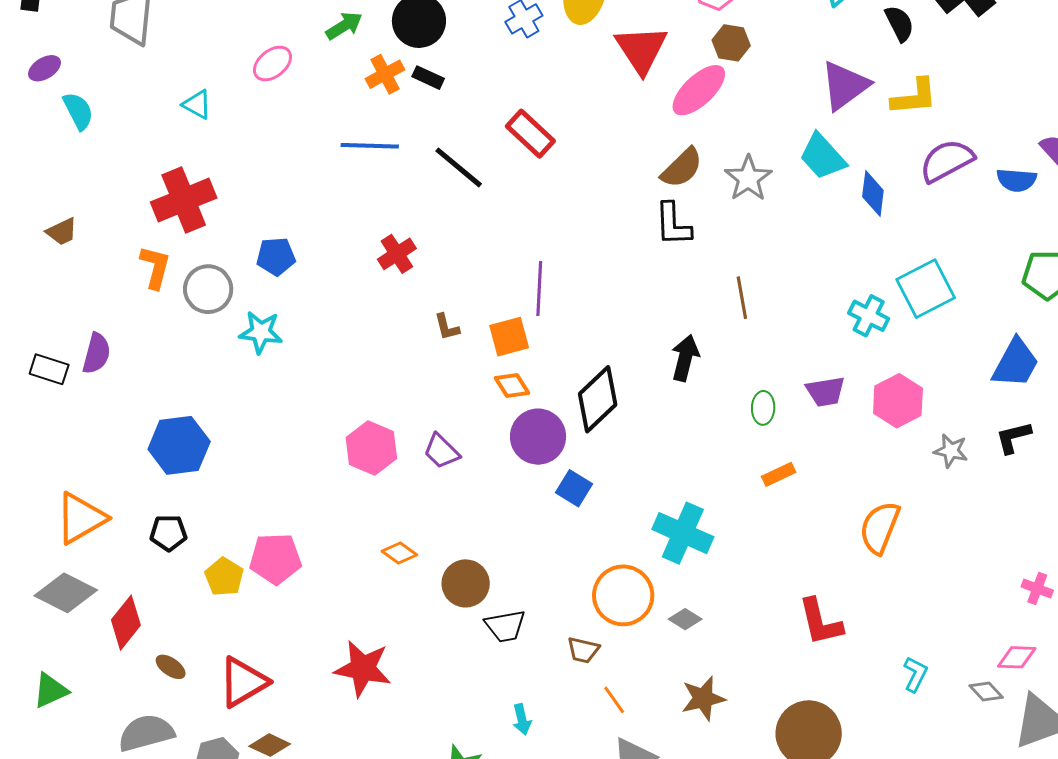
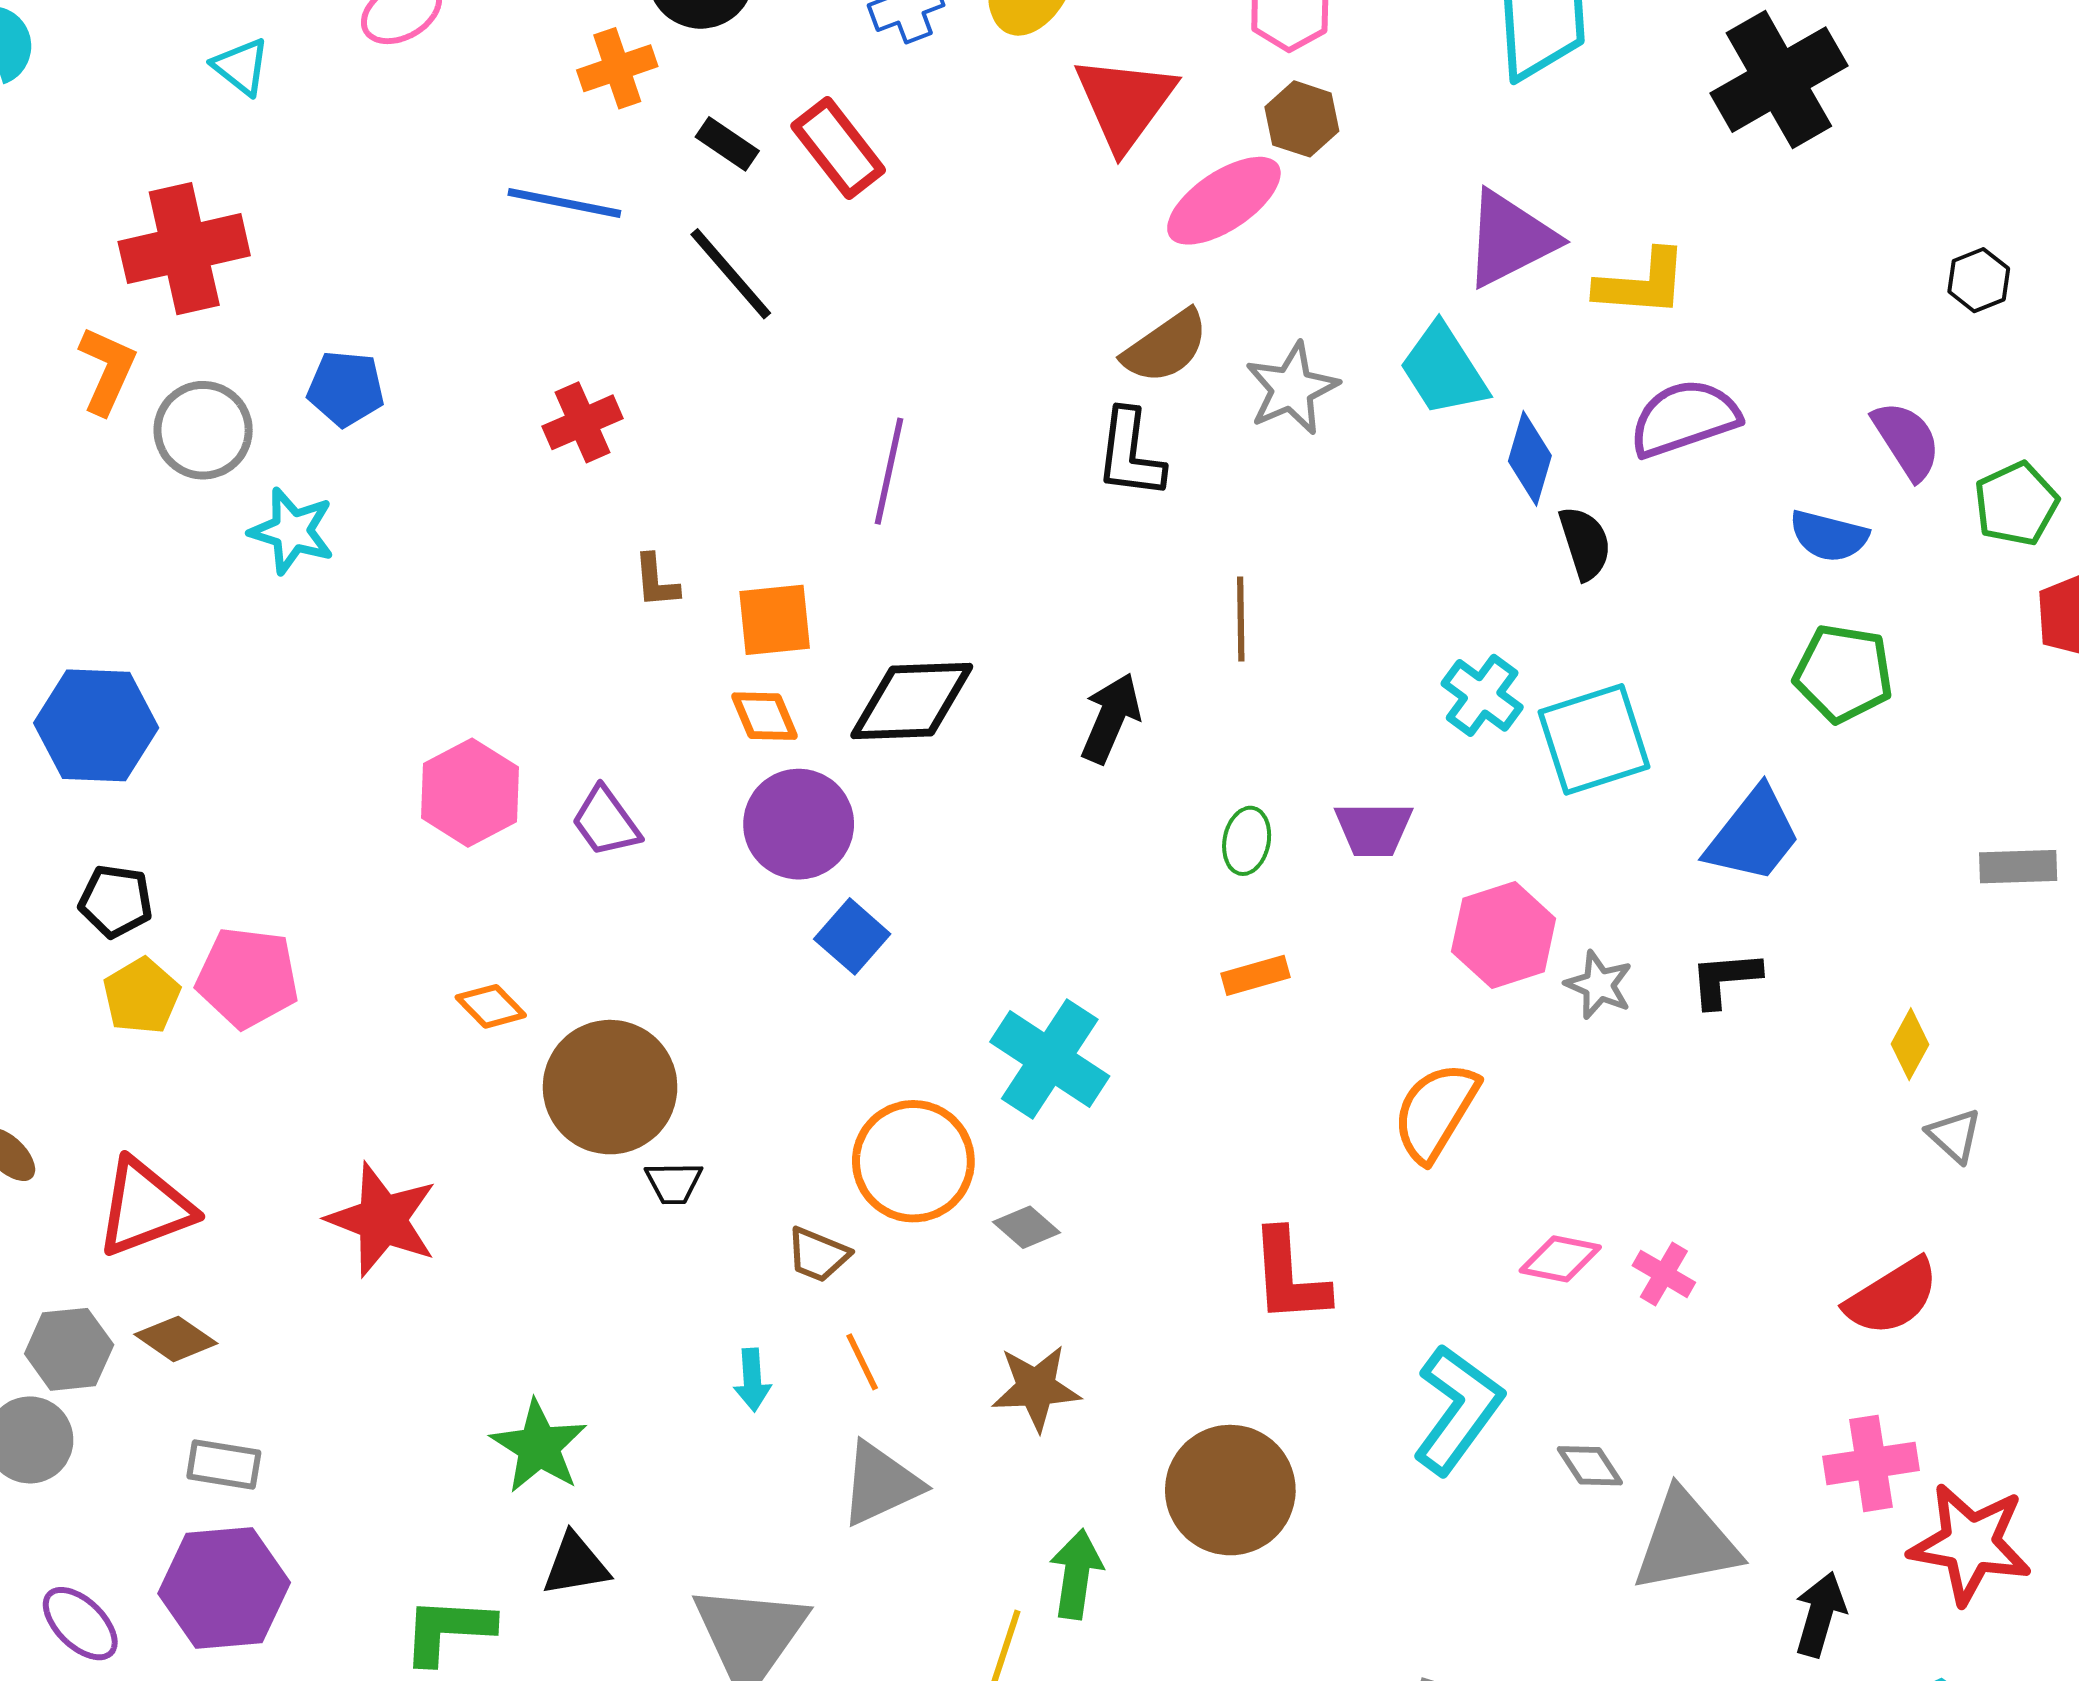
black semicircle: (899, 23) -> (1585, 543), moved
black rectangle: (428, 78) -> (727, 144), moved
red rectangle: (530, 134) -> (838, 148), moved
blue semicircle: (1017, 180) -> (1829, 536), moved
purple line: (539, 288) -> (889, 471), moved
cyan square: (926, 289) -> (1594, 739), moved
black diamond: (598, 399) -> (912, 701), moved, turned 32
pink hexagon: (898, 401) -> (1504, 935), moved
black pentagon: (168, 533) -> (116, 901), moved
brown circle: (466, 583) -> (610, 1087), size x1.4
pink cross: (1037, 589) -> (1664, 1274), moved
black trapezoid: (505, 626) -> (674, 1183), size x0.7
pink diamond: (1017, 657) -> (1560, 1259), moved
cyan L-shape: (915, 674) -> (1458, 1409), size x1.8
cyan arrow: (522, 719) -> (752, 1380), moved

